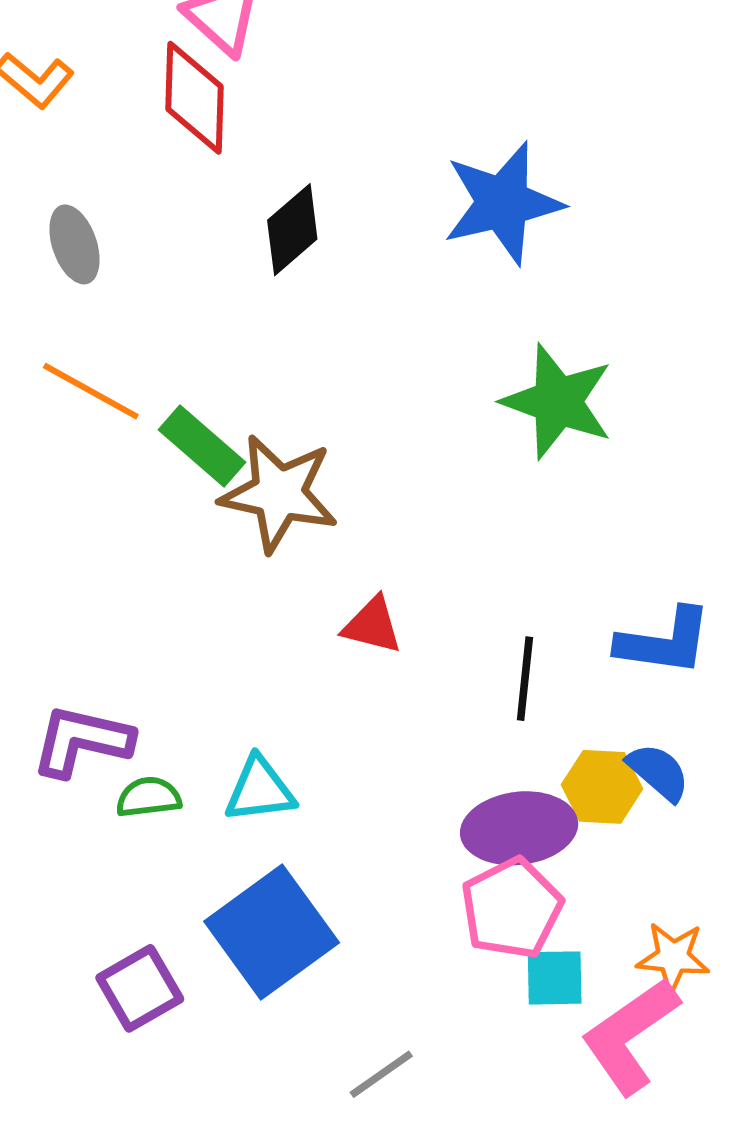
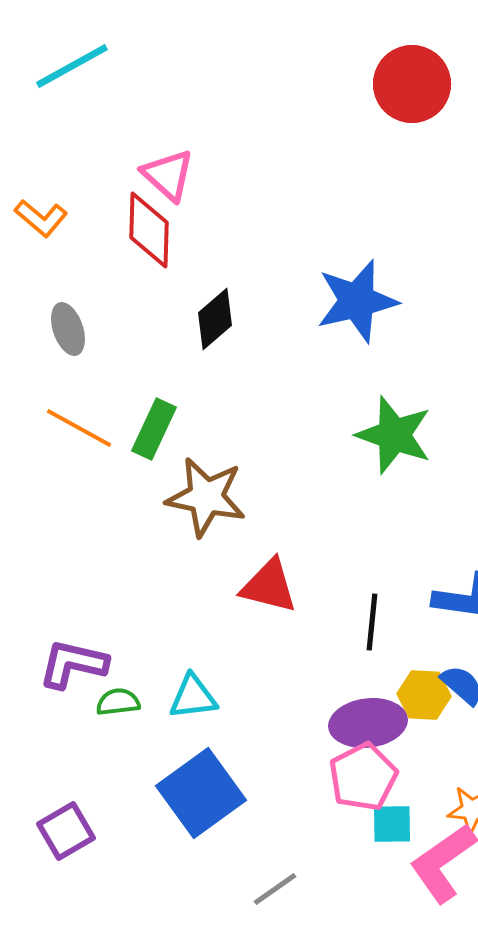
green rectangle: (202, 446) -> (154, 429), moved, turned 74
red triangle: (372, 625) -> (269, 586), size x1.4
purple square: (140, 988) -> (66, 831), moved

